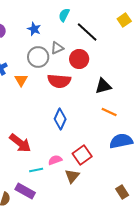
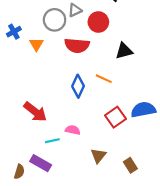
orange line: (109, 112) -> (104, 79), moved
red square: (82, 155) -> (115, 117), moved
pink semicircle: (55, 160) -> (73, 130), turned 32
brown triangle: (72, 176) -> (98, 156), moved
brown rectangle: (122, 192) -> (130, 165), moved

